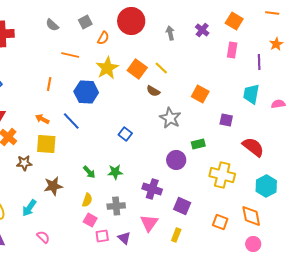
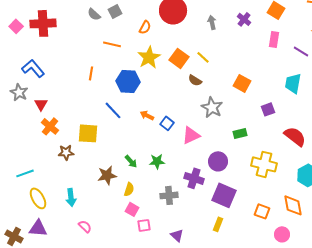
gray square: (85, 22) -> (115, 11), moved
purple line: (259, 62) -> (301, 51), turned -56
orange arrow: (42, 119) -> (147, 115), moved
purple square: (226, 120) -> (268, 109), turned -32
purple circle: (176, 160) -> (218, 161), moved
brown star: (53, 186) -> (107, 175), moved
gray cross: (116, 206) -> (169, 195), moved
purple square: (182, 206) -> (224, 195), size x1.4
cyan arrow: (29, 208) -> (71, 197), turned -42
pink triangle: (149, 223) -> (191, 135), moved, turned 30
purple triangle: (124, 238) -> (177, 235), moved
pink circle: (253, 244) -> (282, 234), moved

